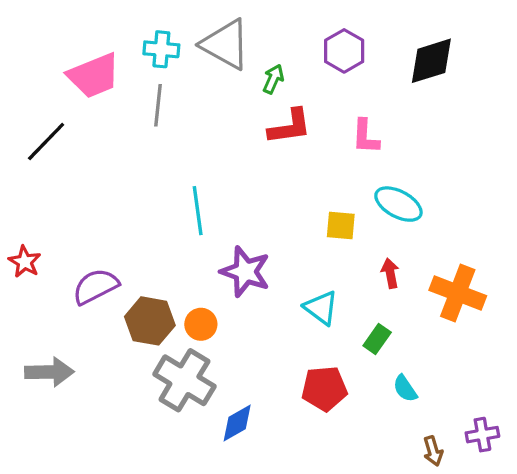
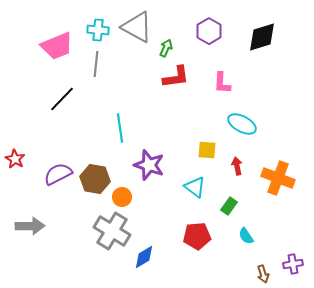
black line: (46, 141) -> (62, 99), moved
yellow square: (341, 225) -> (207, 150), moved
brown hexagon: (150, 321) -> (95, 179), moved

